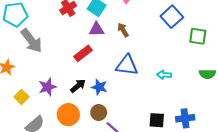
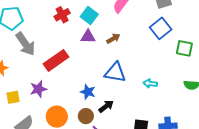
brown arrow: (123, 30) -> (113, 38), turned 88
red rectangle: (83, 53) -> (56, 60), moved, size x1.4
black arrow: (78, 86) -> (106, 106), moved
yellow square: (21, 97) -> (13, 97), turned 32

